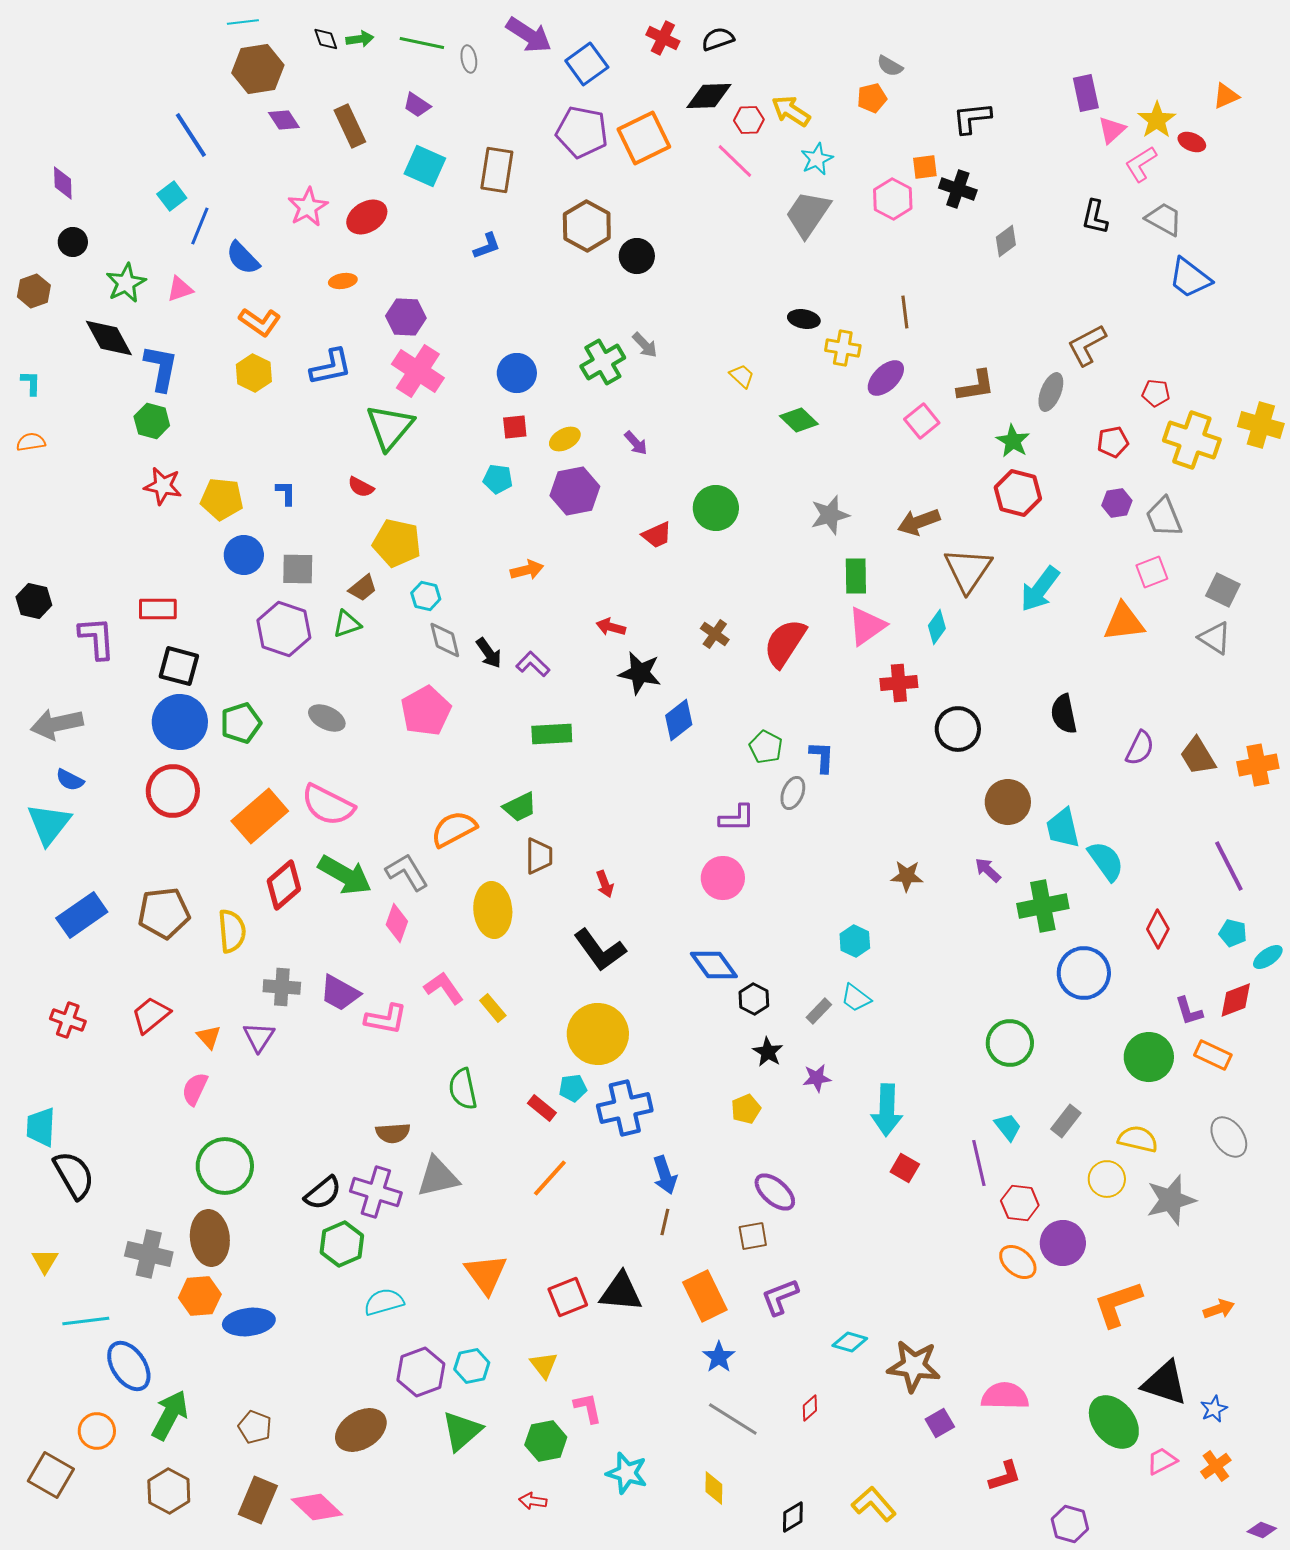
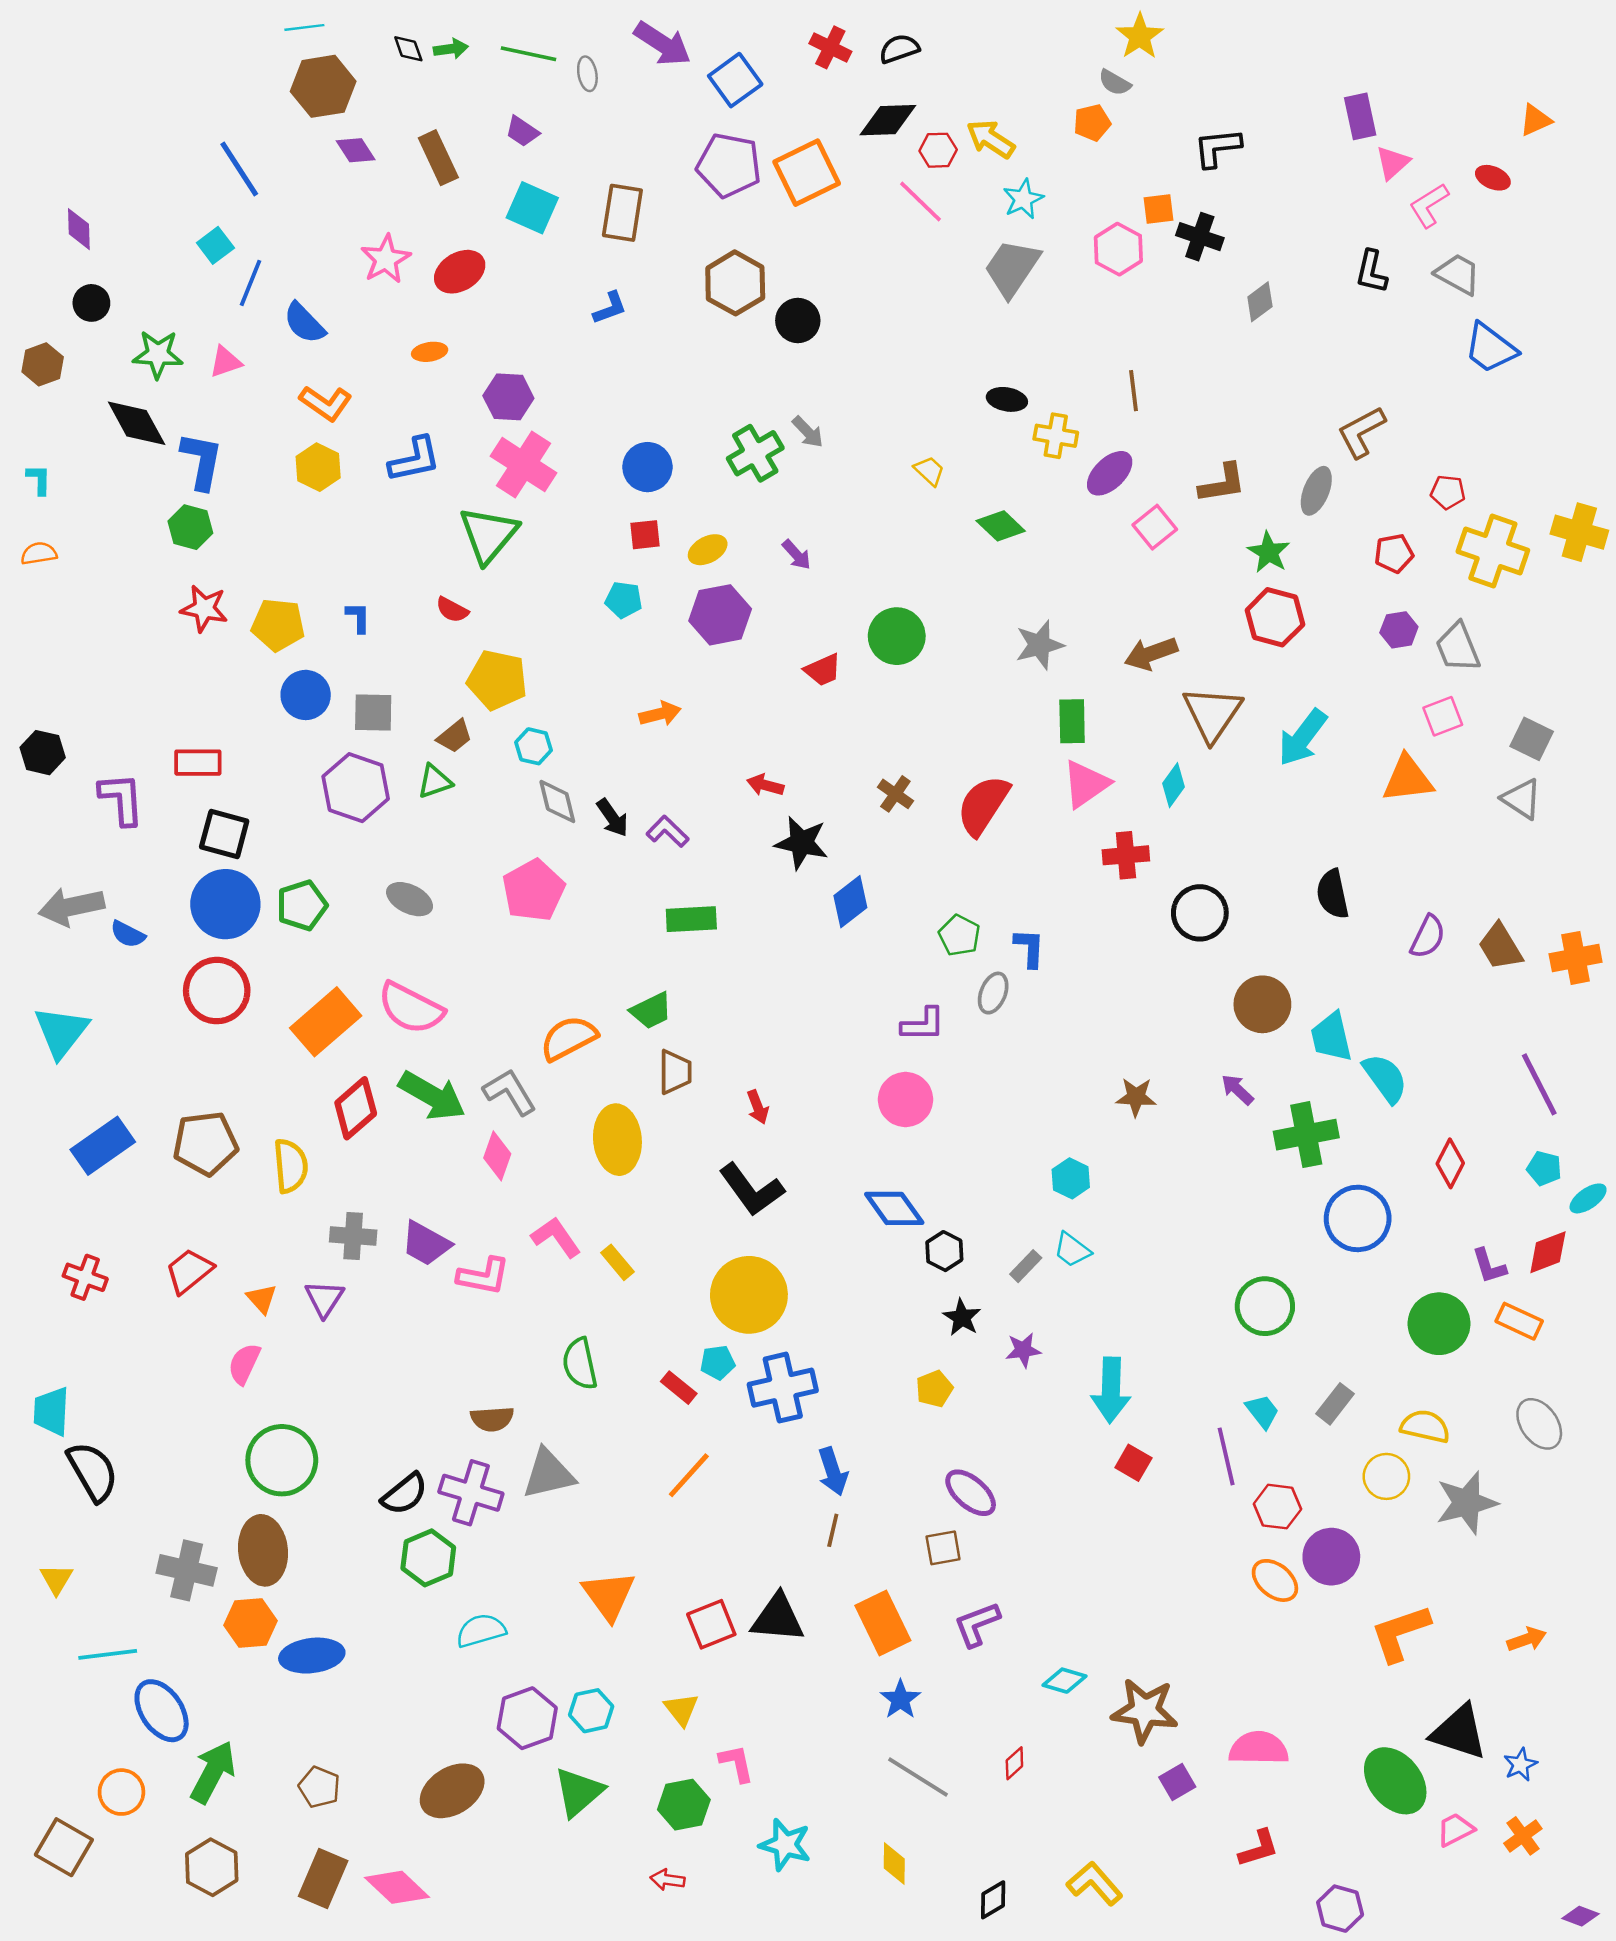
yellow star: (1157, 120) -> (1140, 36), moved
green star: (126, 283) -> (158, 354), turned 30
blue semicircle: (70, 780) -> (128, 934), moved

